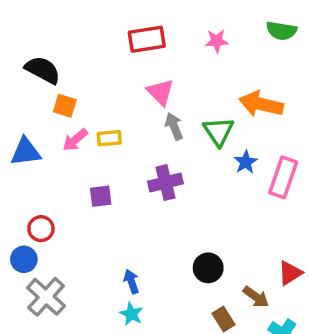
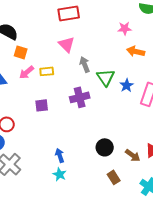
pink star: (217, 41) -> (125, 28), moved
pink triangle: (160, 92) -> (67, 44), moved
orange arrow: (261, 104) -> (136, 51), size x0.7
green triangle: (218, 131) -> (106, 77), moved
brown arrow: (256, 297) -> (133, 155), moved

